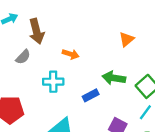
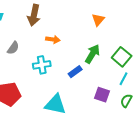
brown arrow: (37, 31) -> (34, 15), moved, turned 35
green arrow: (114, 78) -> (92, 54), turned 120

